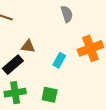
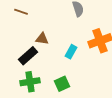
green square: (50, 95) -> (62, 84), turned -35

